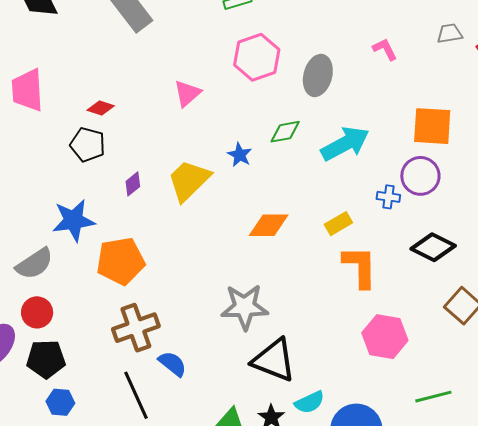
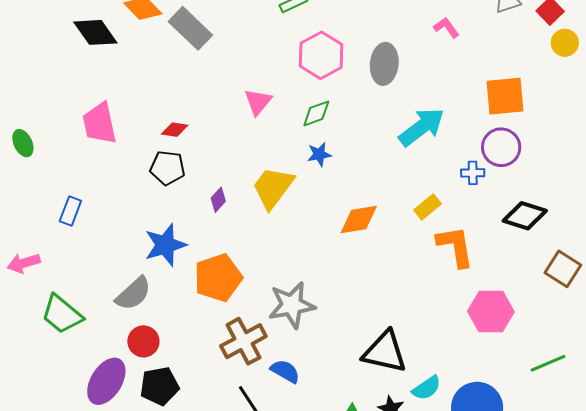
green diamond: (285, 132) -> (316, 113), moved
blue star: (240, 155) -> (319, 154), turned -30
gray star: (245, 307) -> (292, 305), moved

